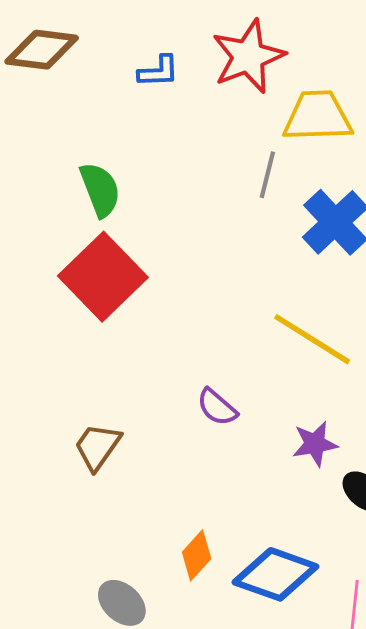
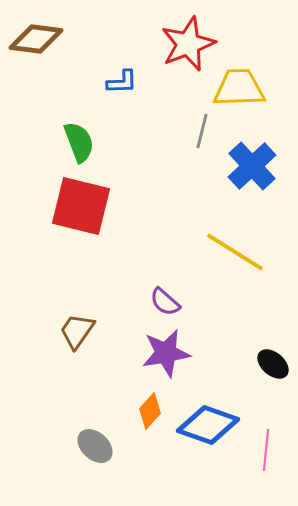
blue L-shape: (159, 71) -> (122, 82), moved
red square: (103, 277) -> (81, 206), turned -32
purple star: (315, 444) -> (166, 353), moved, size x1.4

